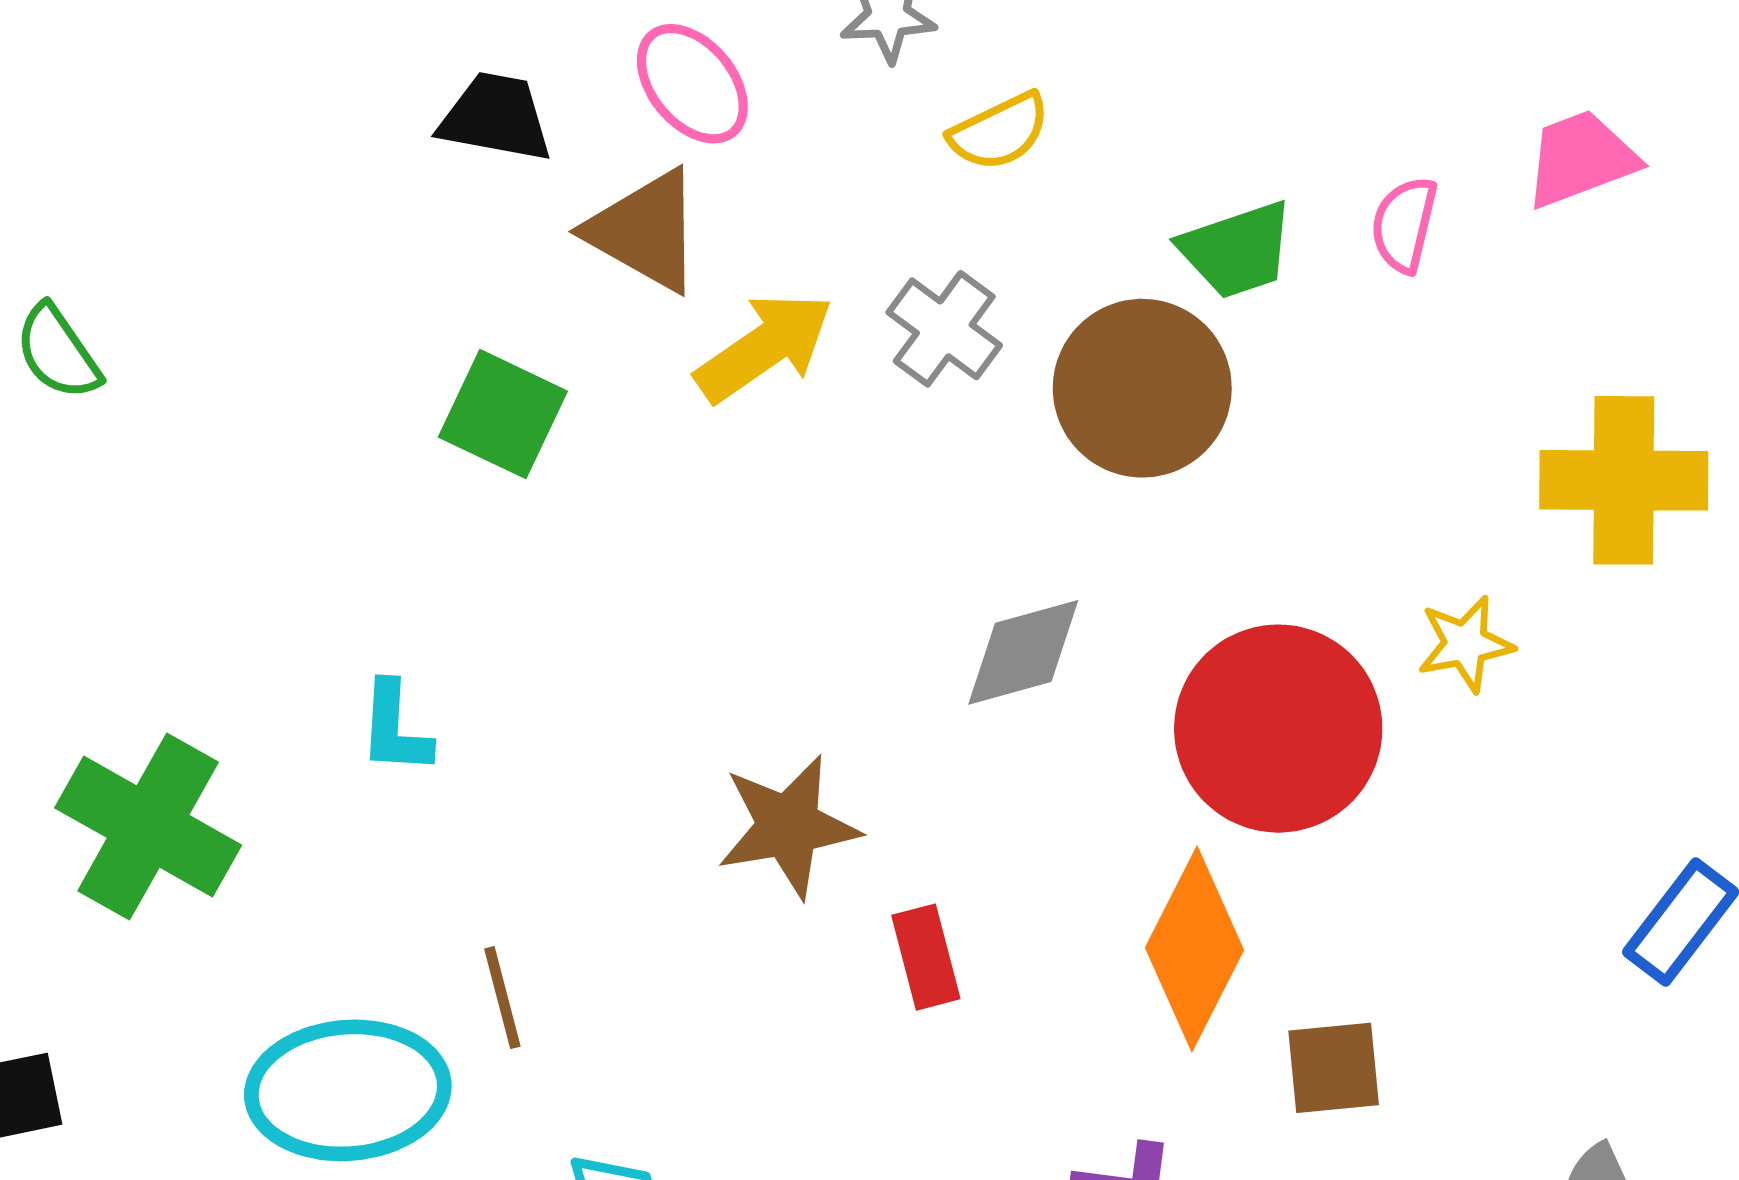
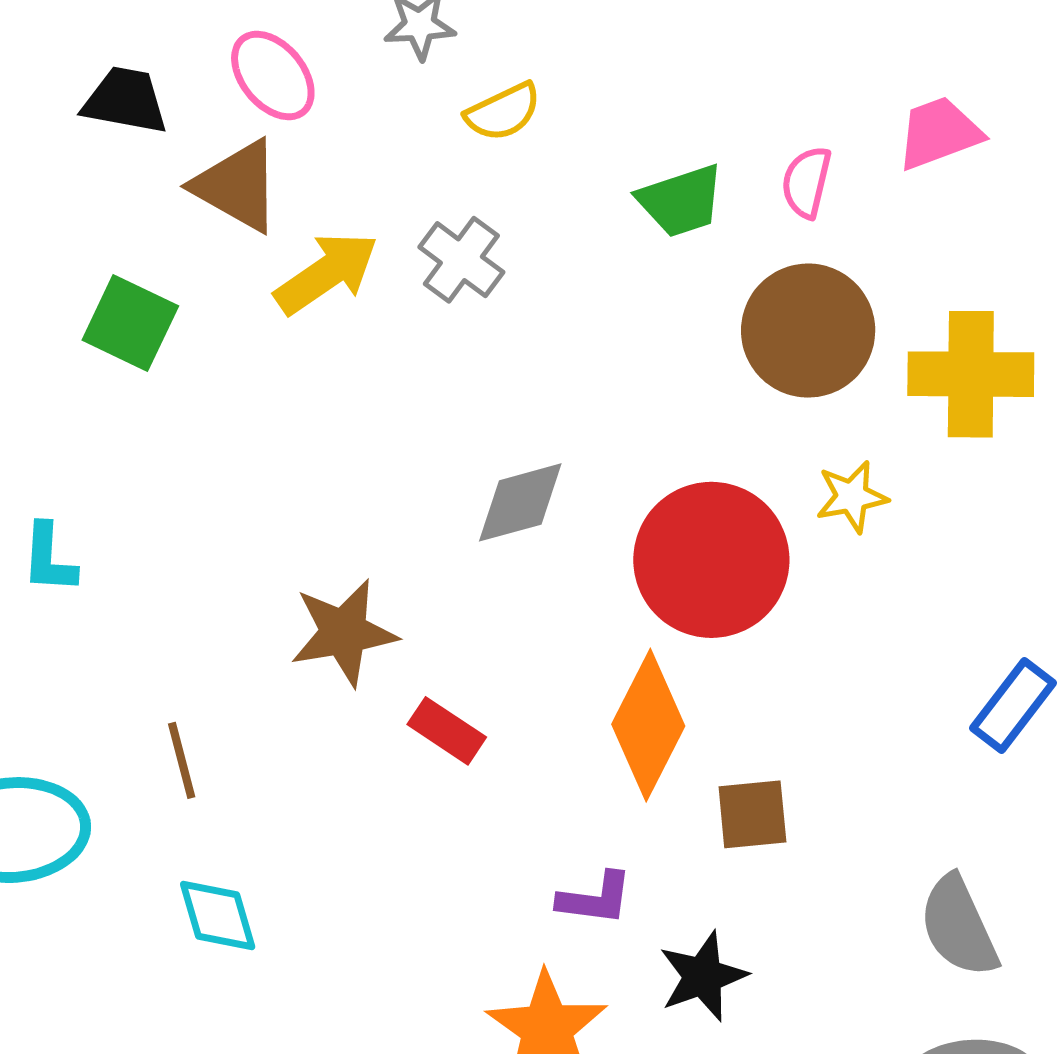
brown circle: (1142, 388) -> (808, 331), moved
red rectangle: (926, 957) -> (447, 731), turned -42
brown line: (502, 998) -> (182, 760), moved

